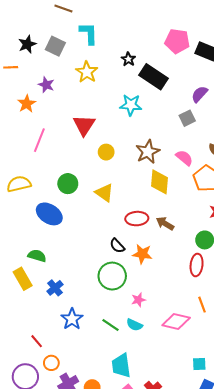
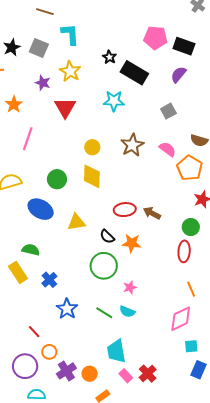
purple star: (46, 85) -> (43, 83), moved
purple semicircle: (200, 94) -> (178, 74), moved
red triangle: (84, 125) -> (65, 108), moved
yellow diamond: (159, 182) -> (92, 176), moved
yellow triangle: (104, 193) -> (76, 222), moved, turned -42
pink diamond: (176, 321) -> (181, 319), moved, turned -36

